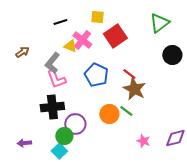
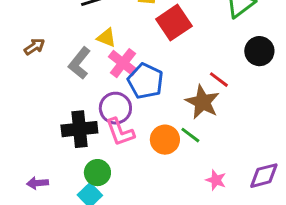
pink cross: (82, 40) -> (123, 63), moved
red line: (129, 74) -> (219, 80), moved
pink L-shape: (56, 79) -> (120, 132), moved
purple circle: (75, 124) -> (115, 108), moved

